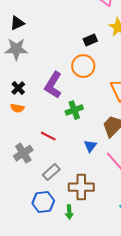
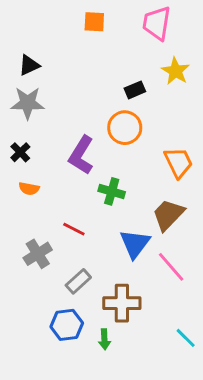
black cross: (18, 88) -> (20, 152), moved
green cross: (74, 110) -> (112, 191), turned 36
blue triangle: (90, 146) -> (135, 244), size x1.6

